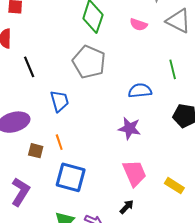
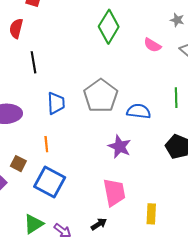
gray pentagon: (89, 62) -> (101, 96), moved
brown square: (36, 151) -> (18, 164), moved
yellow rectangle: (174, 186) -> (151, 214), turned 48

